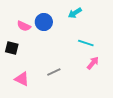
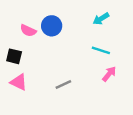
cyan arrow: (75, 13) -> (101, 19), moved
pink triangle: (22, 79) -> (19, 82), moved

